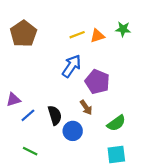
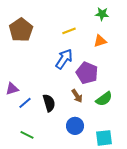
green star: (123, 29) -> (102, 14), moved
orange triangle: (97, 36) -> (100, 41), moved
green semicircle: (116, 123) -> (104, 99), moved
blue circle: (73, 131) -> (75, 126), moved

